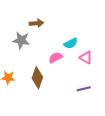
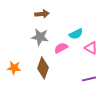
gray star: (21, 40) -> (40, 37), moved

